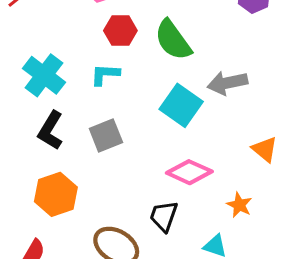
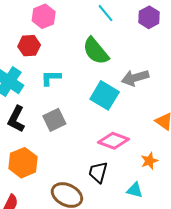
red hexagon: (120, 31) -> (29, 46), moved
orange star: (239, 205) -> (149, 161), turned 30

